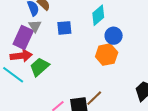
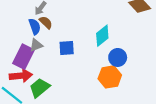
gray triangle: (35, 26) -> (36, 45), turned 40

